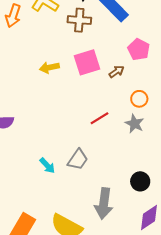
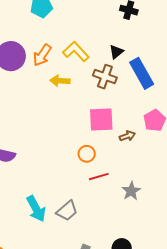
yellow arrow: (49, 67) -> (60, 81), moved
orange circle: (139, 99) -> (87, 154), moved
cyan arrow: (47, 166) -> (36, 209), size x1.5

